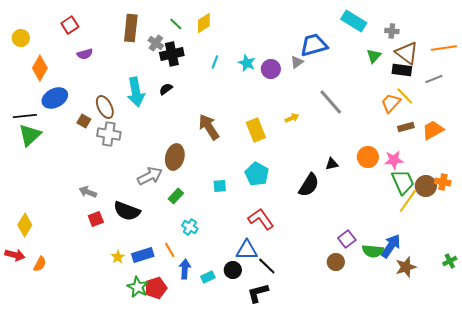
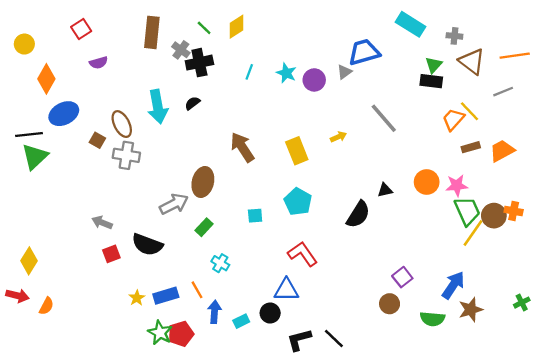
black rectangle: (402, 70) -> (431, 81), moved
green semicircle: (373, 251) -> (432, 319), moved
black line: (267, 266) -> (334, 339), moved

